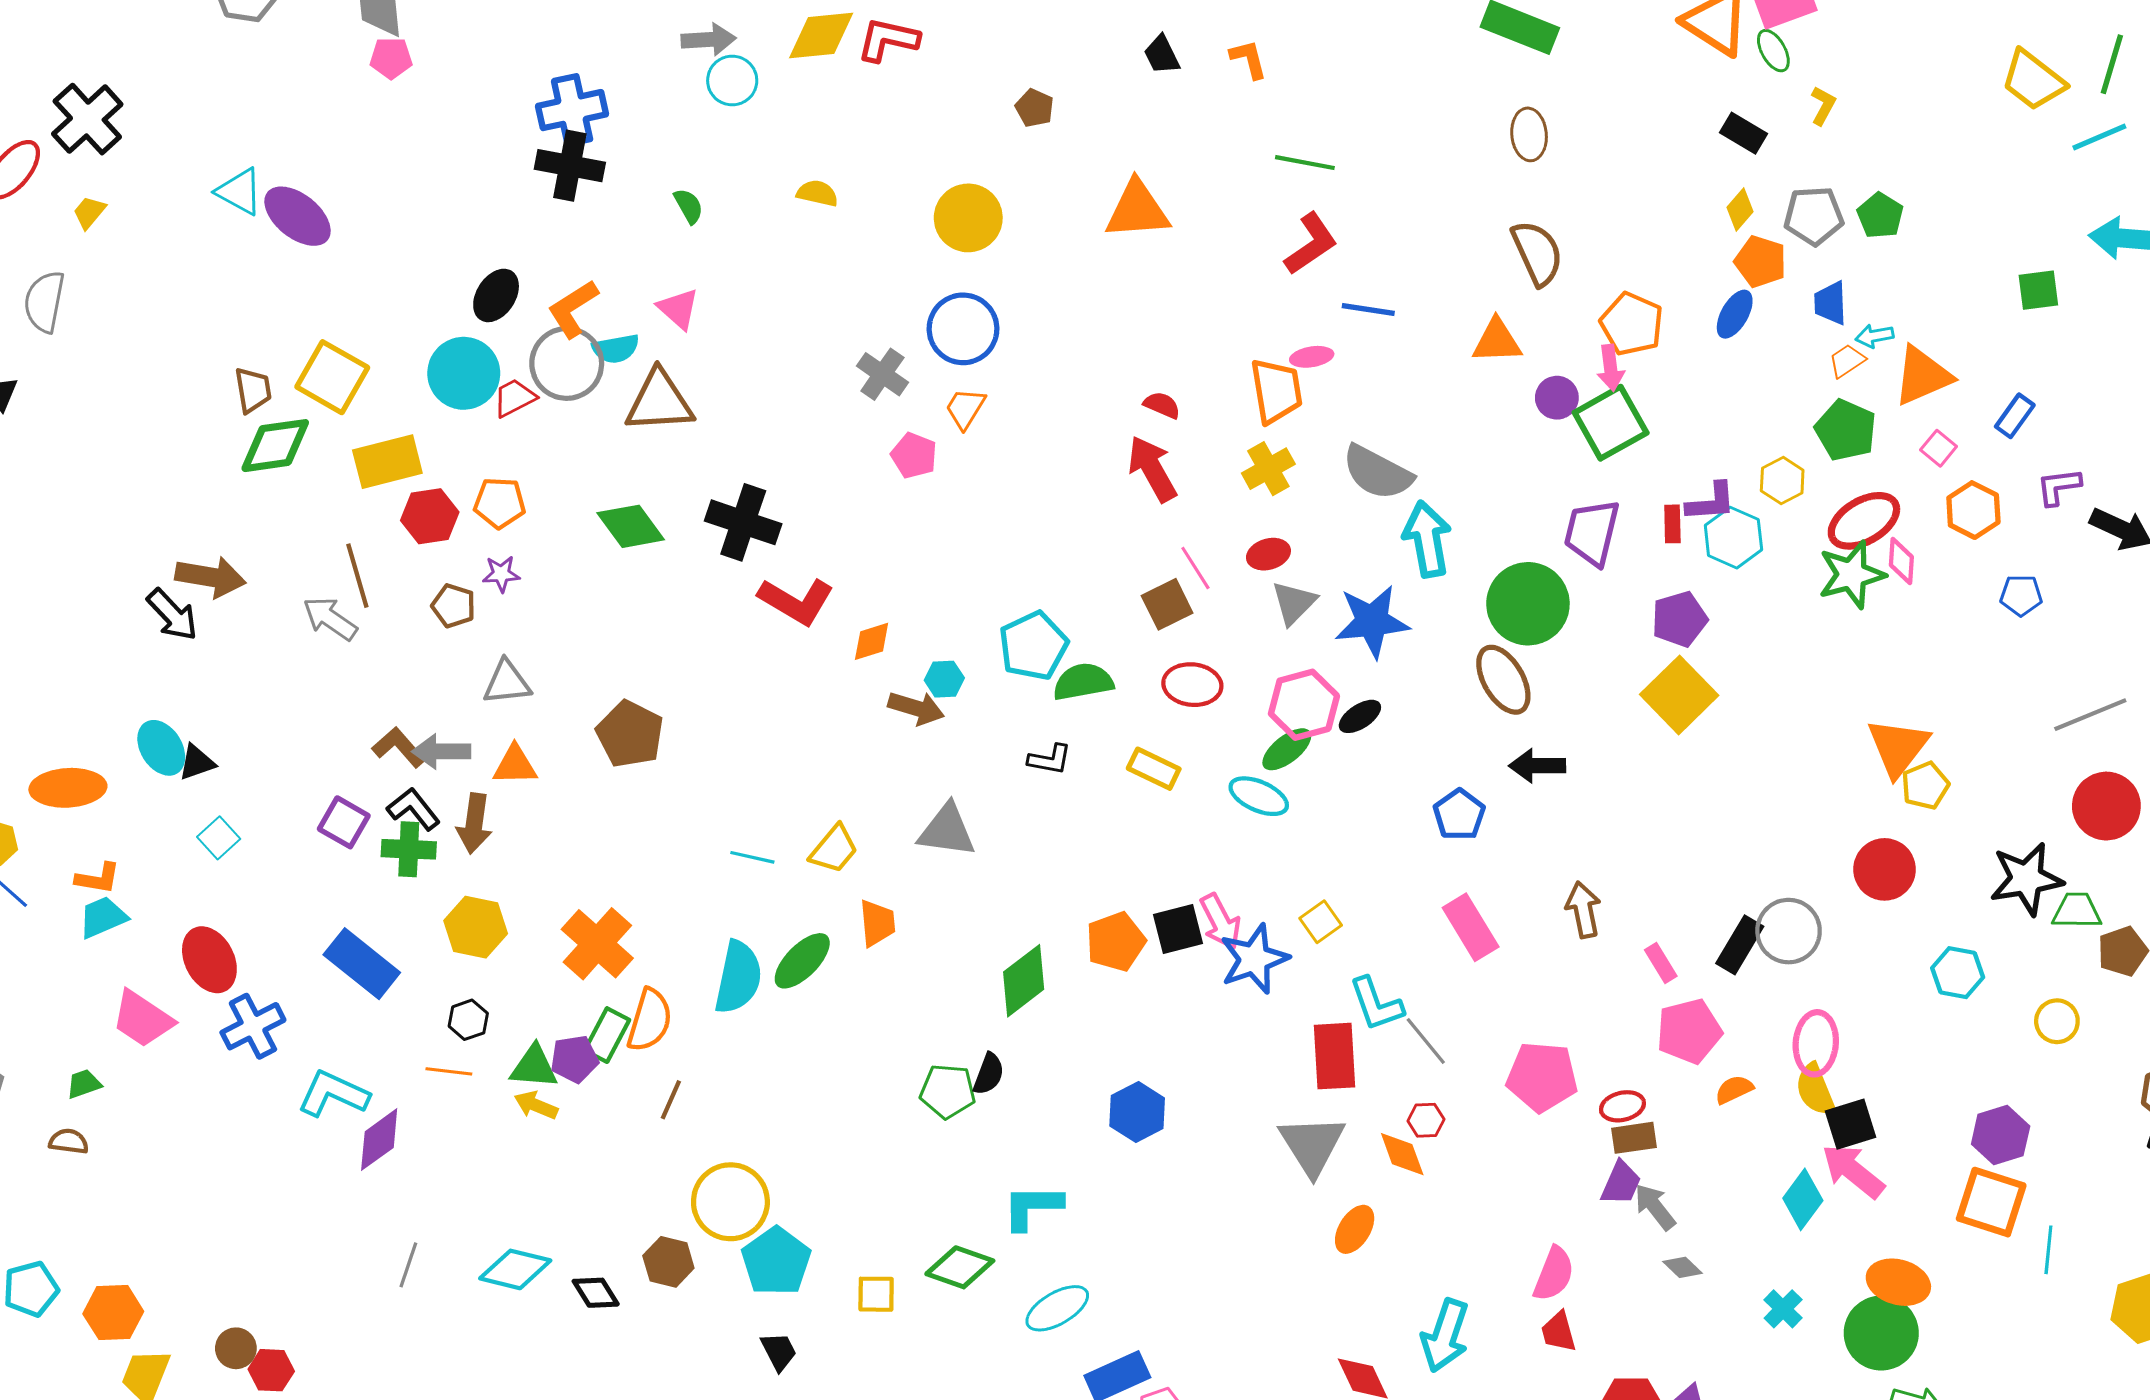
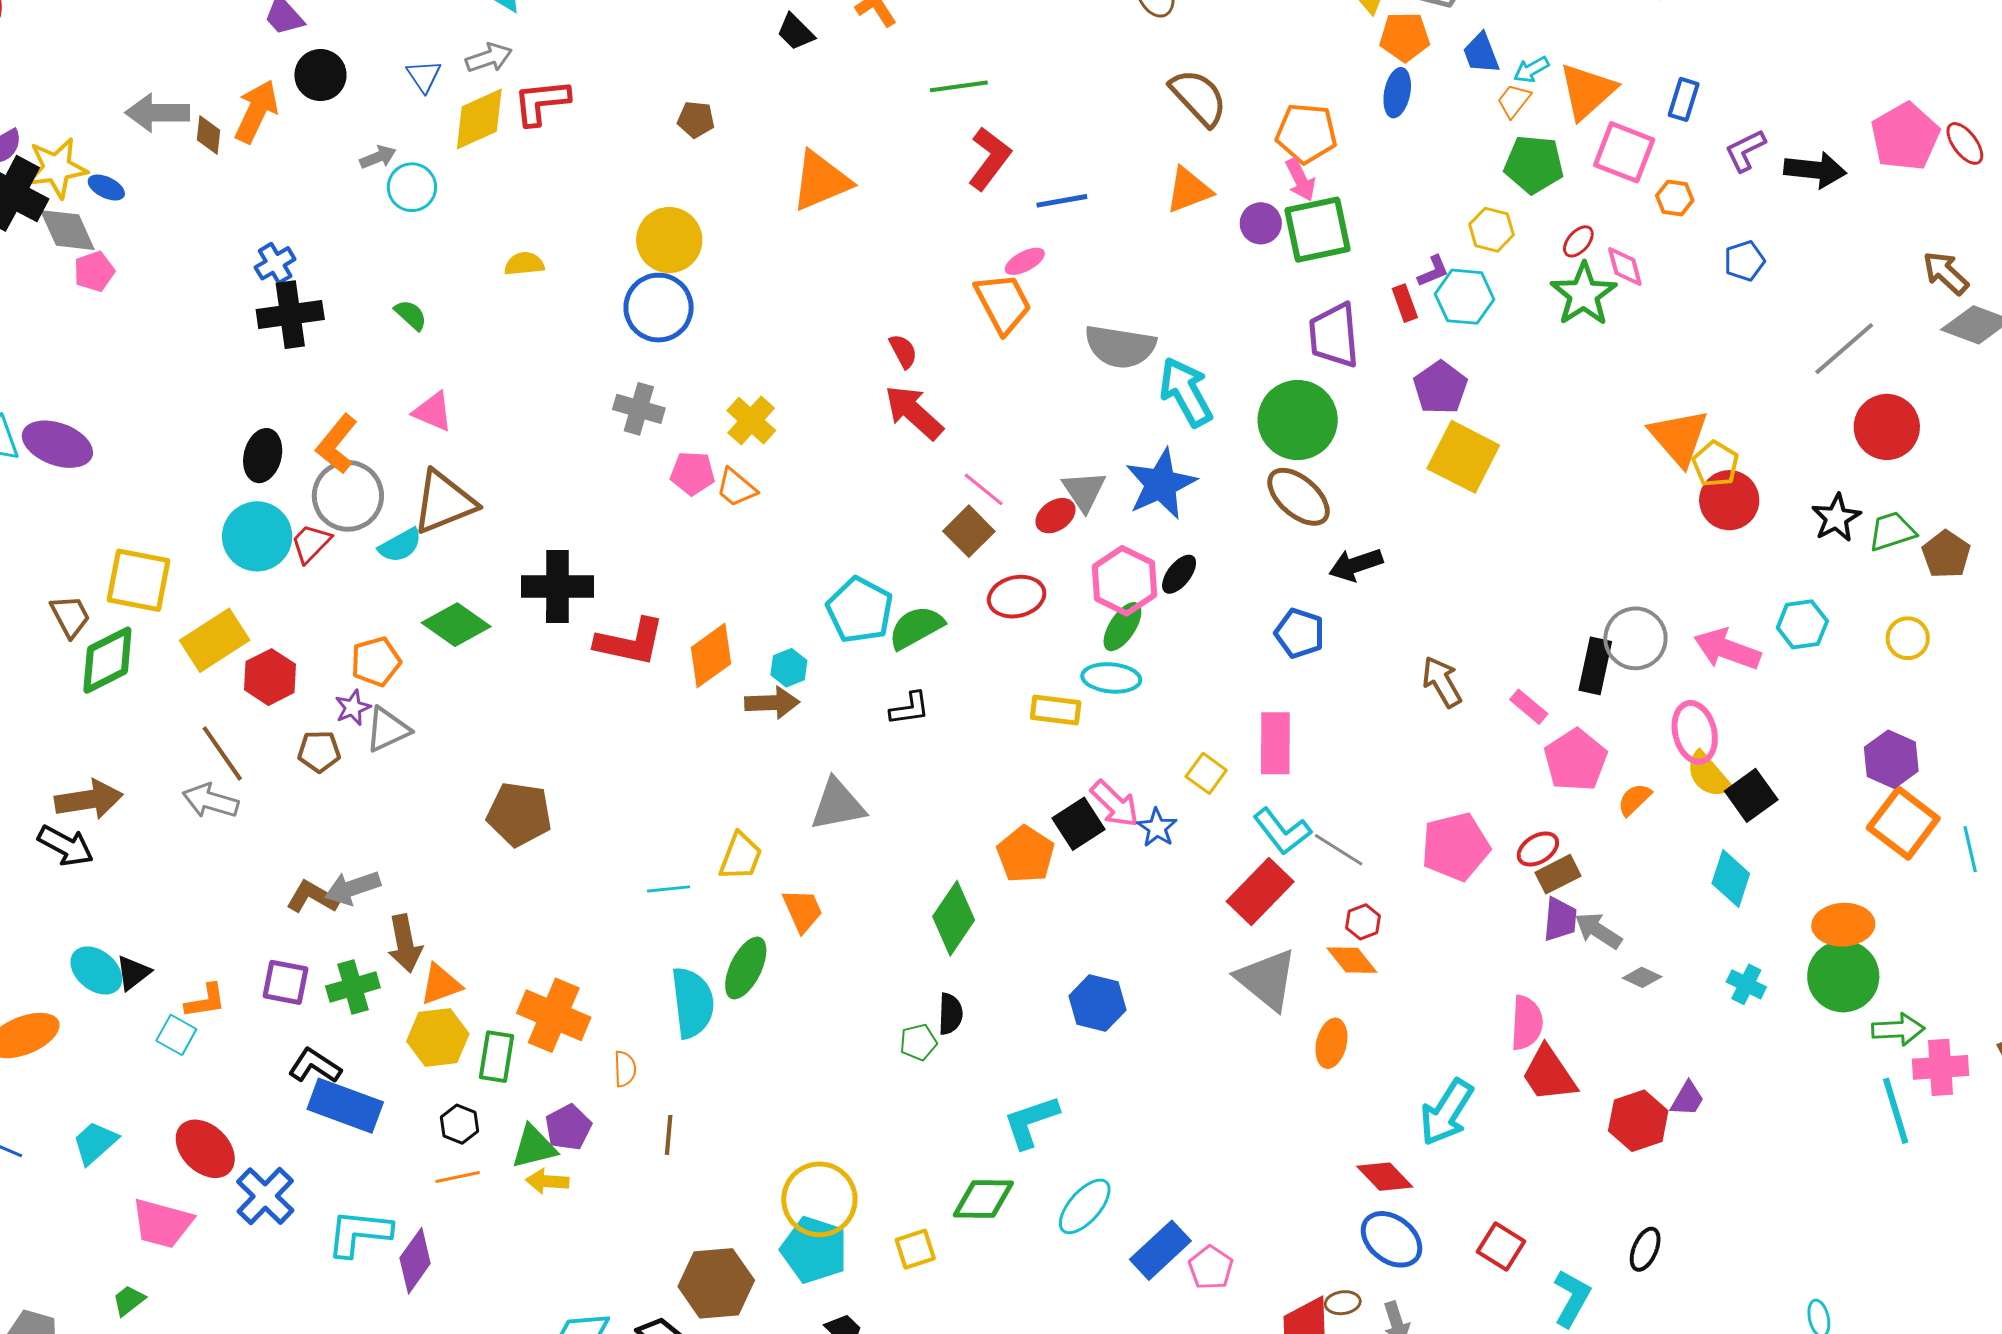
gray arrow: (709, 40) -> (378, 157), size x0.7
blue cross: (572, 110) -> (275, 263), size x0.6
blue circle: (963, 329) -> (659, 308), moved
cyan semicircle: (616, 349) -> (400, 545), moved
red semicircle: (1162, 405) -> (903, 351), turned 57
orange trapezoid: (965, 408) -> (736, 488), moved, turned -63
green square: (1611, 423) -> (1317, 230), turned 36
pink square: (1939, 448) -> (1624, 152), size x1.8
yellow cross: (1268, 469) -> (751, 421), moved
purple L-shape: (1711, 502) -> (1433, 271), size x0.7
orange pentagon: (500, 503) -> (376, 662), moved
orange hexagon: (1973, 510) -> (1675, 198), size x0.7
red ellipse: (1864, 521) -> (1578, 241), size x0.5
red ellipse: (1268, 554) -> (1056, 516), moved
orange diamond: (872, 641) -> (711, 656), size x1.5
gray triangle: (507, 682) -> (388, 730), moved
orange triangle: (515, 765) -> (441, 984), moved
yellow rectangle: (1154, 769) -> (1056, 710), moved
black L-shape: (414, 809) -> (315, 1066), moved
red circle: (1885, 869) -> (1729, 500), moved
orange L-shape: (98, 878) -> (205, 1001), moved
black star: (2026, 879) -> (1836, 518), size x0.7
pink rectangle: (1471, 927) -> (1275, 743), moved, turned 50
blue star: (1254, 959) -> (1157, 828), size x0.6
orange semicircle: (650, 1020) -> (625, 1069), size x0.6
green rectangle: (607, 1035) -> (496, 1057), moved
red rectangle: (1335, 1056) -> (1260, 891), turned 66
green pentagon: (948, 1091) -> (918, 1042), size x0.7
pink arrow: (1853, 1171) -> (1727, 649), moved
yellow circle: (730, 1202) -> (819, 1199), moved
orange square: (1991, 1202) -> (1903, 823), turned 38
brown hexagon: (668, 1262) -> (716, 1283), size x1.5
red trapezoid: (1559, 1332) -> (1549, 1074), size x1.5
cyan arrow: (1445, 1336) -> (1447, 1112), turned 32

